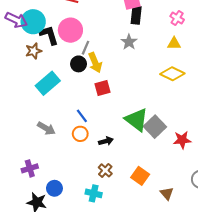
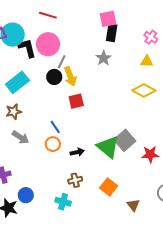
brown star: (34, 51) -> (14, 112), moved
cyan rectangle: (48, 83) -> (17, 82), moved
green triangle: (137, 120) -> (108, 147), moved
brown cross: (105, 170) -> (75, 180), turned 32

